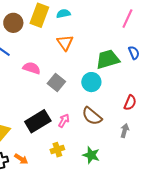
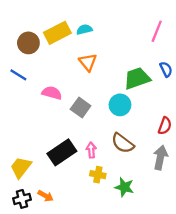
yellow rectangle: (39, 15) -> (57, 33), turned 45
pink arrow: (64, 121) -> (91, 150), turned -32
gray arrow: (125, 131) -> (160, 158), size x1.5
yellow cross: (57, 150) -> (98, 175), moved, turned 32

